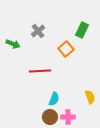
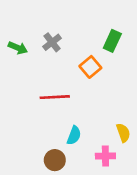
green arrow: (13, 44) -> (18, 48), moved
brown circle: (50, 117) -> (55, 160), moved
pink cross: (68, 117) -> (105, 156), moved

